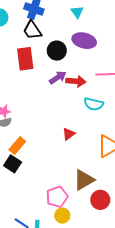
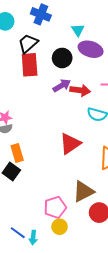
cyan triangle: (77, 12) -> (78, 30), moved
black trapezoid: (32, 30) -> (28, 43), moved, turned 80
red triangle: (69, 134) -> (70, 144), size x1.6
orange rectangle: (17, 146) -> (17, 153), turned -60

